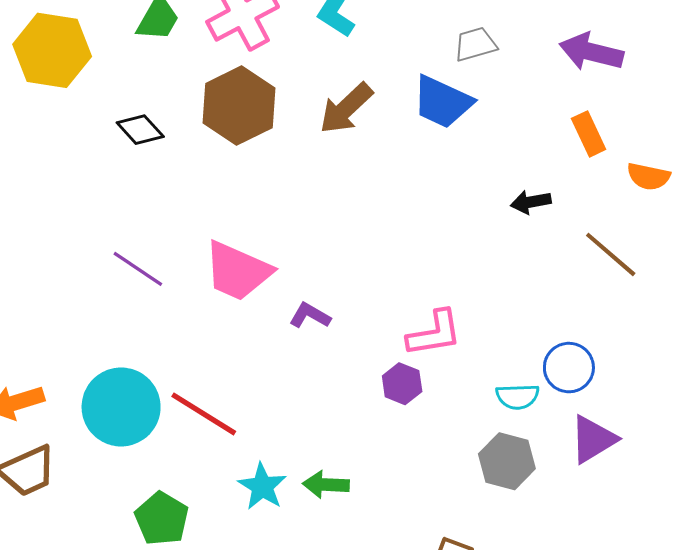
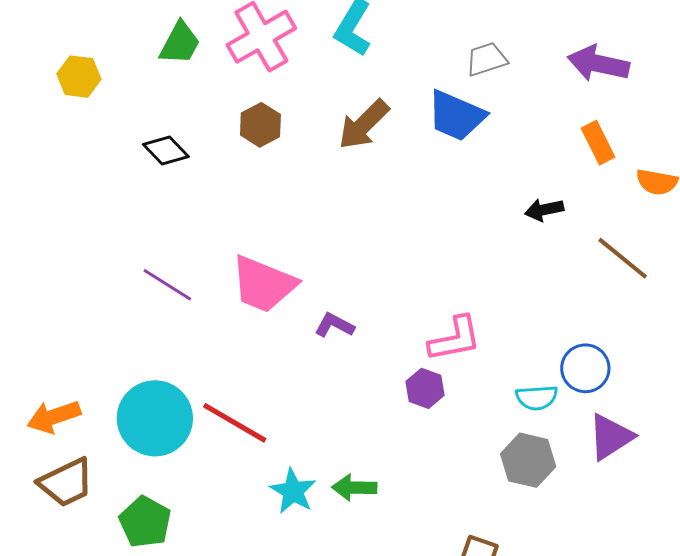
yellow hexagon: (52, 50) -> (79, 77), size x0.6
brown hexagon: (239, 106) -> (260, 125), size x0.6
green pentagon: (162, 519) -> (145, 522), moved

